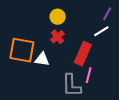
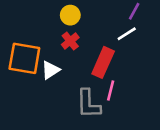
white triangle: (42, 59) -> (50, 70), turned -42

